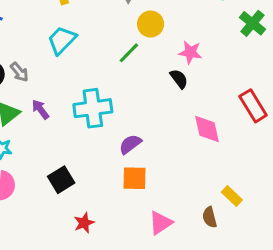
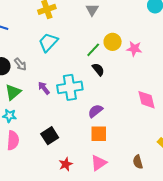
yellow circle: (151, 24) -> (113, 42), moved
black semicircle: (179, 79) -> (98, 69), moved
purple arrow: (40, 109) -> (44, 88), moved
brown semicircle: (210, 217) -> (138, 162), moved
pink triangle: (161, 223) -> (99, 163), moved

